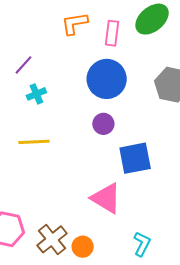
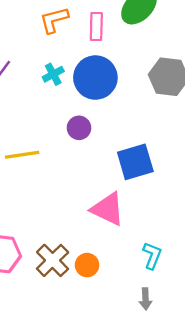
cyan cross: (36, 94) -> (53, 74), moved
purple circle: (103, 124) -> (79, 128), moved

